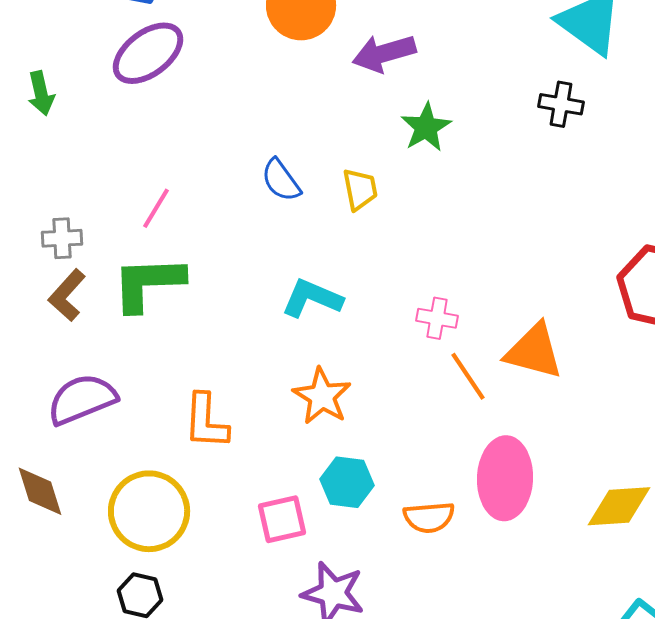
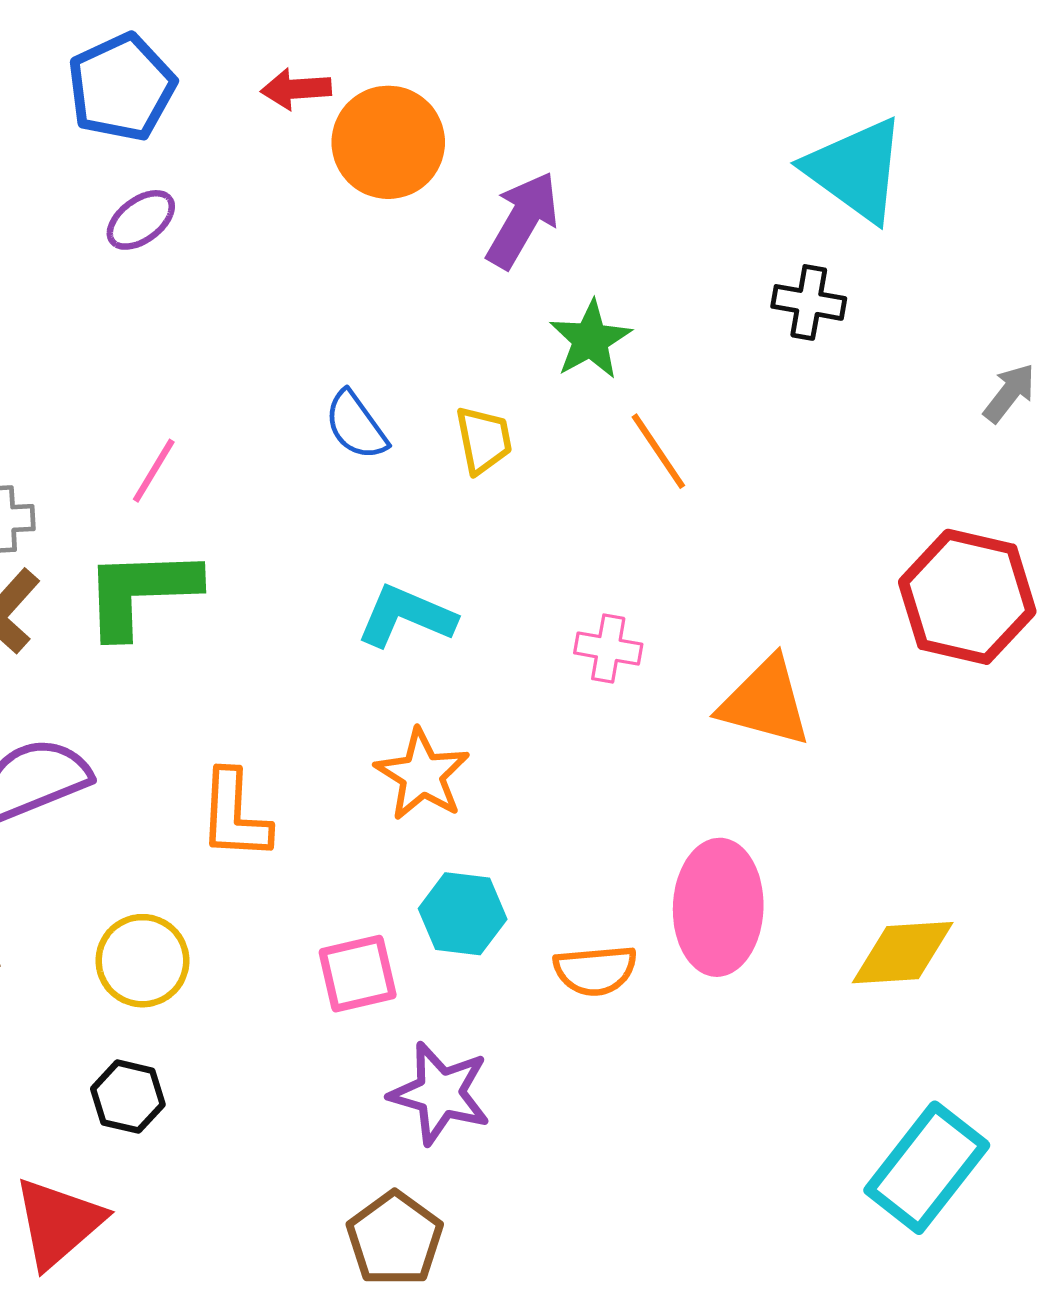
purple ellipse: (148, 53) -> (141, 220), size x0.6
purple arrow: (384, 53) -> (523, 220), turned 136
orange line: (468, 376) -> (658, 451), moved
yellow circle: (149, 511) -> (142, 961), size x0.7

